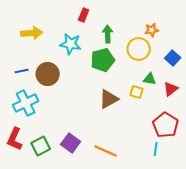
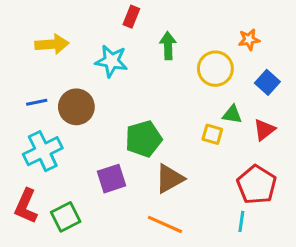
orange star: (152, 30) -> (249, 40), moved
green pentagon: (103, 60) -> (144, 139), moved
brown triangle: (109, 99) -> (170, 179), moved
purple square: (71, 143) -> (112, 179), moved, turned 36

